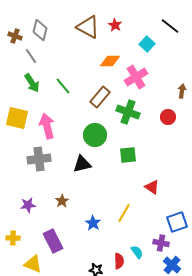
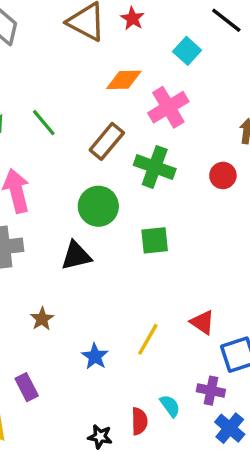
red triangle: (152, 187) -> (202, 322), moved
purple rectangle: (53, 241) -> (27, 387), size x0.7

